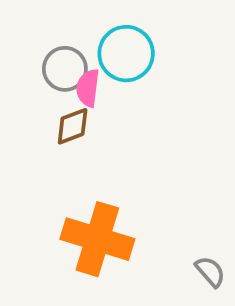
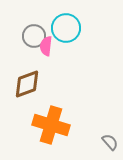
brown diamond: (73, 126) -> (27, 84), moved, size x1.4

